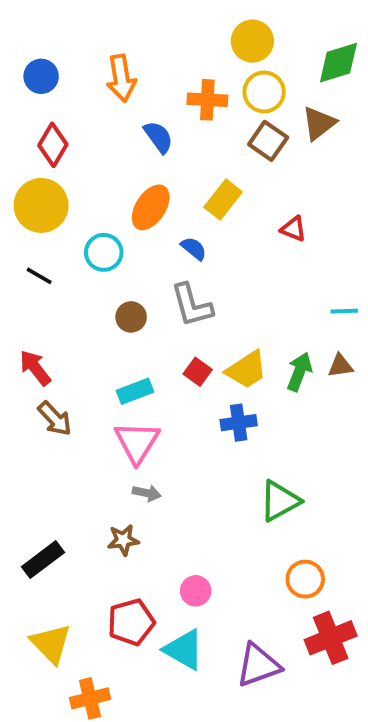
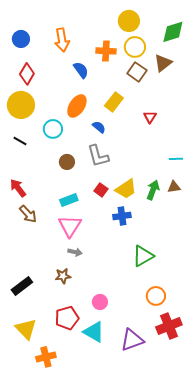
red triangle: (293, 229) -> (150, 117), turned 40

